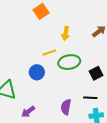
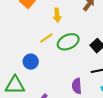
blue circle: (37, 72) -> (31, 62), moved

